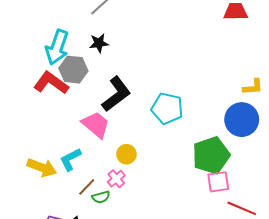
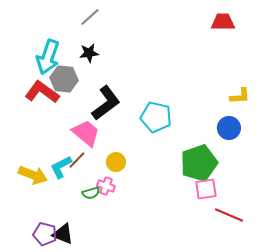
blue circle: (242, 120) -> (229, 128), size x0.7
pink cross: (116, 179) -> (106, 186), turned -30
brown line: (87, 187) -> (77, 160), moved
green semicircle: (101, 197) -> (91, 193), moved

